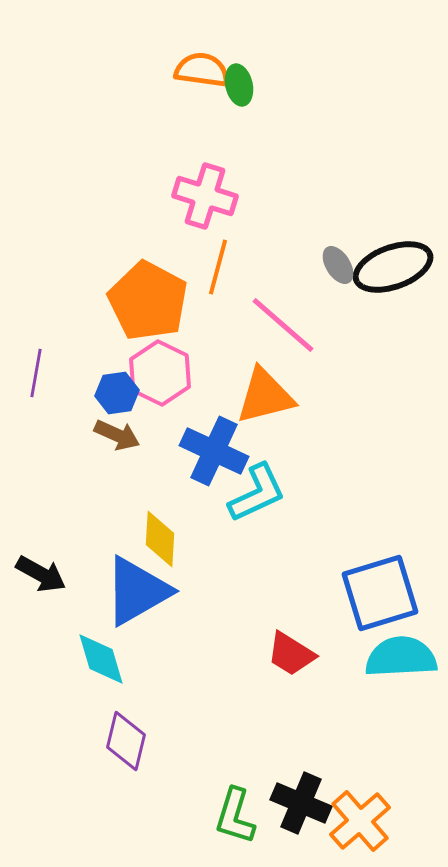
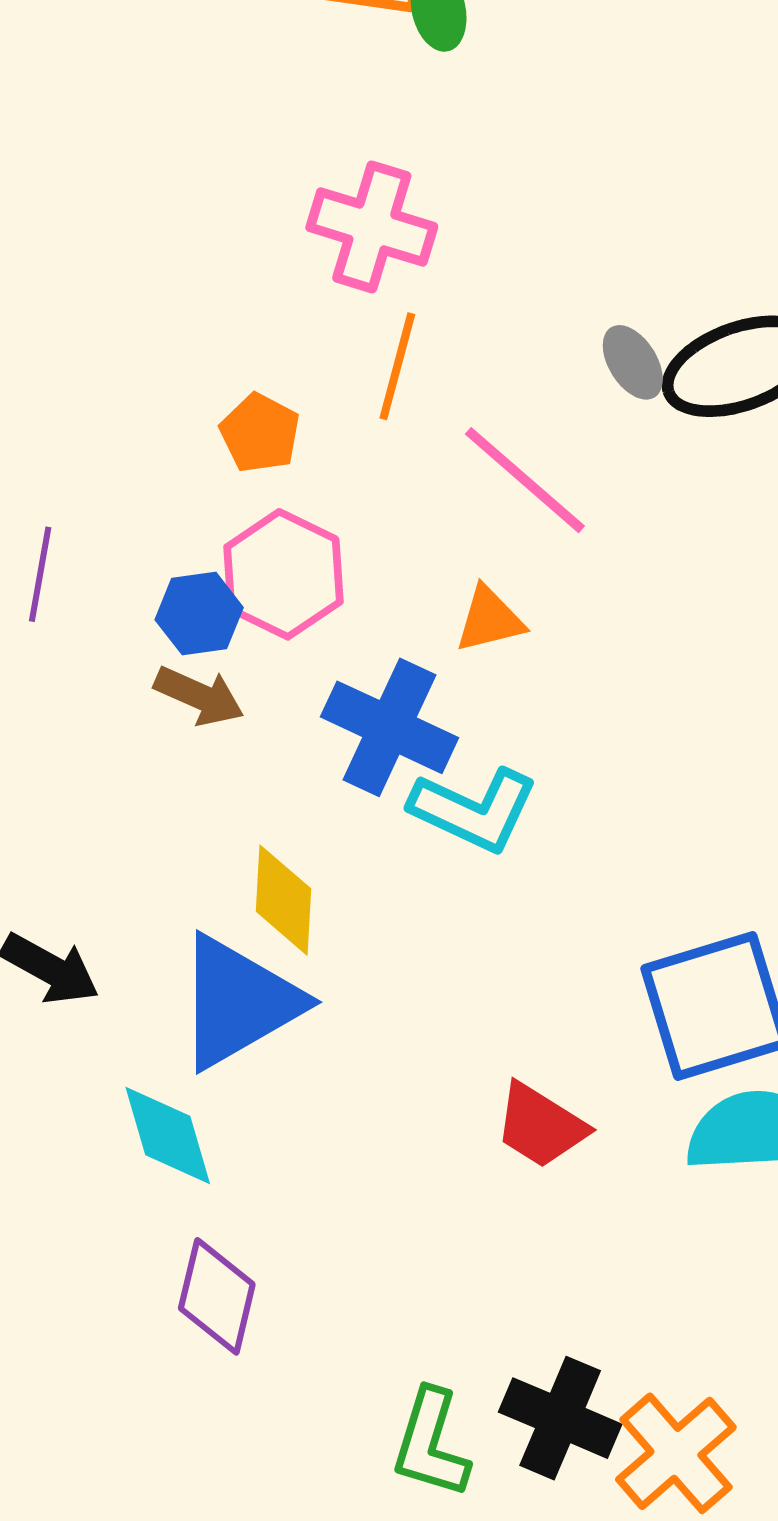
orange pentagon: (148, 301) -> (260, 433), size x0.5
orange triangle: (265, 396) -> (490, 619), size x0.6
cyan L-shape: (257, 493) -> (474, 810), turned 50

